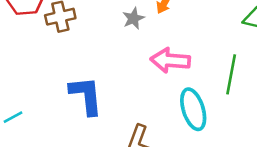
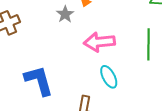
cyan ellipse: (193, 109) -> (109, 77), moved, size x0.7

